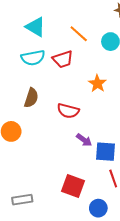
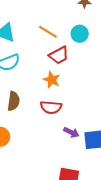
red trapezoid: (63, 59) -> (59, 55), moved
orange star: (97, 84) -> (52, 80), moved

